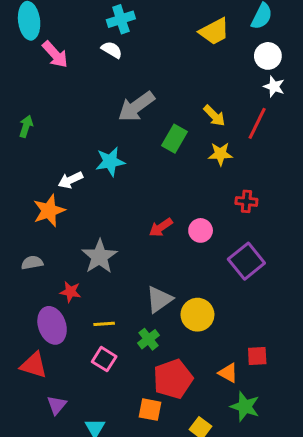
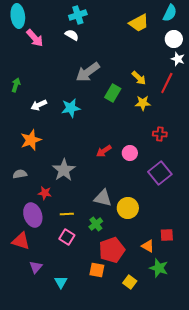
white arrow: (70, 180) -> (39, 105), moved
gray triangle: (159, 299) -> (103, 198), turned 48

